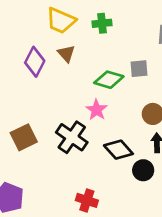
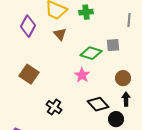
purple diamond: (35, 62) -> (28, 26), moved
brown square: (24, 137) -> (29, 74), moved, turned -30
black cross: (72, 137) -> (54, 107), moved, size x0.7

